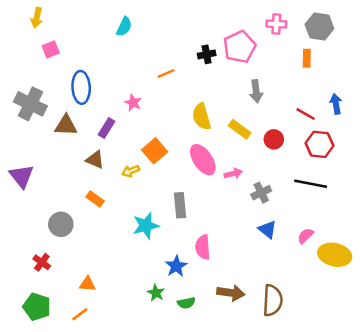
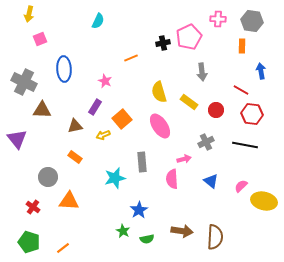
blue arrow: (336, 104) -> (261, 71), moved
brown triangle: (66, 125) -> (42, 110), moved
purple rectangle: (106, 128) -> (95, 107), moved
brown triangle: (95, 160) -> (75, 126), turned -35
pink arrow: (233, 174) -> (184, 159), moved
gray cross: (261, 193) -> (206, 142), moved
pink semicircle: (203, 247) -> (172, 179), moved
orange triangle: (87, 284) -> (69, 201), moved, size x1.5

